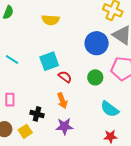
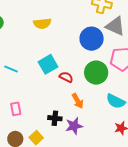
green circle: (95, 77) -> (96, 73), size x1.5
orange arrow: (62, 101) -> (78, 101), moved
black cross: (37, 114) -> (55, 118), moved

